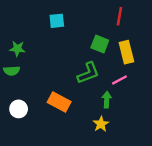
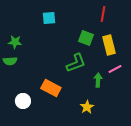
pink line: (119, 80) -> (115, 69), moved
green arrow: (107, 100) -> (98, 80), moved
white circle: (19, 109) -> (23, 101), moved

